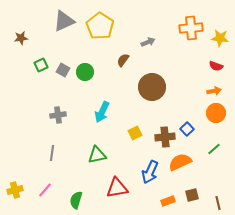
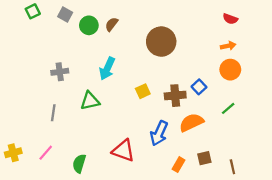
brown semicircle: (123, 60) -> (112, 24), moved
green square: (41, 65) -> (33, 11), moved
gray square: (63, 70) -> (65, 15), moved
green triangle: (97, 155) -> (90, 101), moved
red triangle: (117, 188) -> (123, 151), turned 30
orange rectangle: (168, 201) -> (178, 165), turned -40

